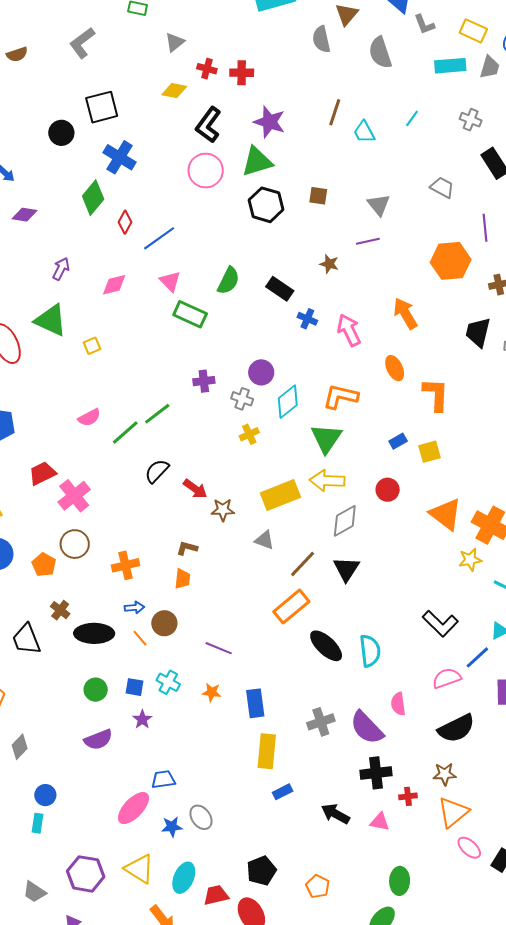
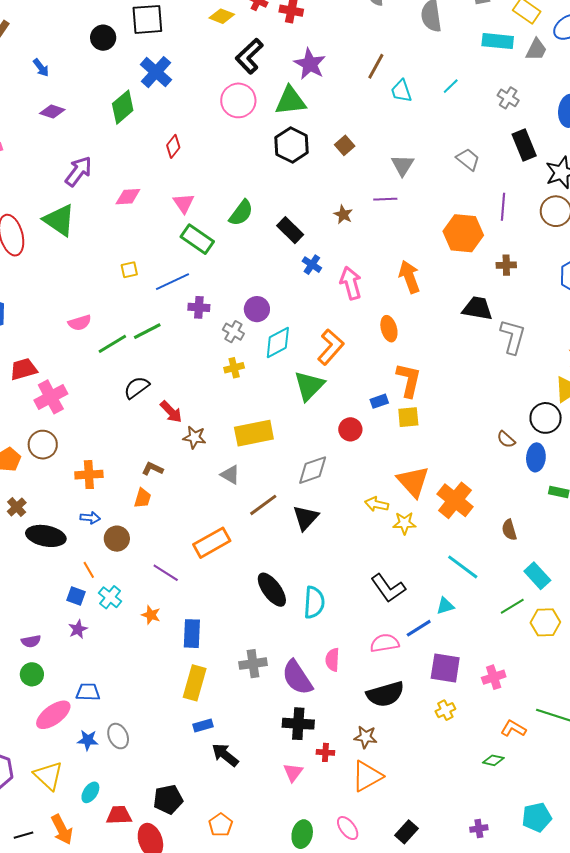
brown square: (318, 196) -> (345, 145), turned 30
red diamond: (125, 222) -> (173, 146), moved
blue line: (159, 238) -> (173, 282), moved
purple arrow: (61, 269) -> (78, 171), size x1.4
black trapezoid: (478, 332) -> (477, 308), turned 76
yellow square: (92, 346) -> (129, 270), moved
orange L-shape: (436, 395) -> (409, 380), moved
orange L-shape: (341, 396) -> (331, 347), turned 108
yellow arrow: (327, 481) -> (377, 504), moved, size x0.7
red circle: (388, 490) -> (350, 429), moved
yellow star: (470, 560) -> (404, 523), moved
orange rectangle: (291, 607) -> (212, 543), moved
orange line: (140, 638) -> (89, 570), moved
green circle: (96, 690) -> (32, 674), moved
purple semicircle: (98, 740) -> (31, 641), size x0.7
black arrow: (335, 814) -> (225, 755), moved
pink triangle: (380, 822) -> (293, 772), turned 45
pink ellipse: (469, 848) -> (348, 828), moved
cyan ellipse: (184, 878) -> (90, 792), size x0.7

